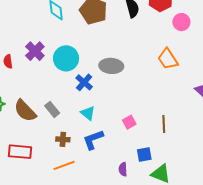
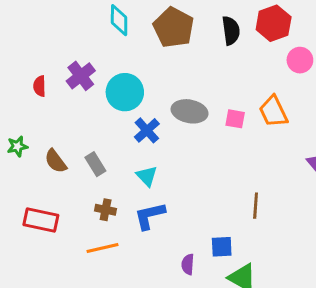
brown semicircle: (25, 111) -> (56, 161), size x0.7
pink square: (129, 122) -> (235, 119), moved, turned 32

